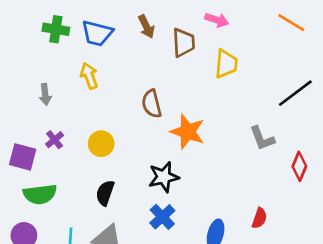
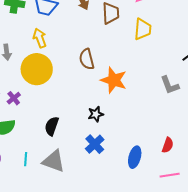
purple cross: (55, 140) -> (14, 98), moved
yellow circle: (101, 144) -> (37, 69), moved, size x1.6
black star: (164, 177) -> (96, 114), size x0.7

